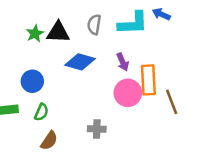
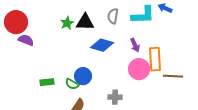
blue circle: (32, 81) -> (83, 76), moved
brown line: (172, 102) -> (173, 76), turned -66
green semicircle: (41, 112) -> (72, 84), turned 96

